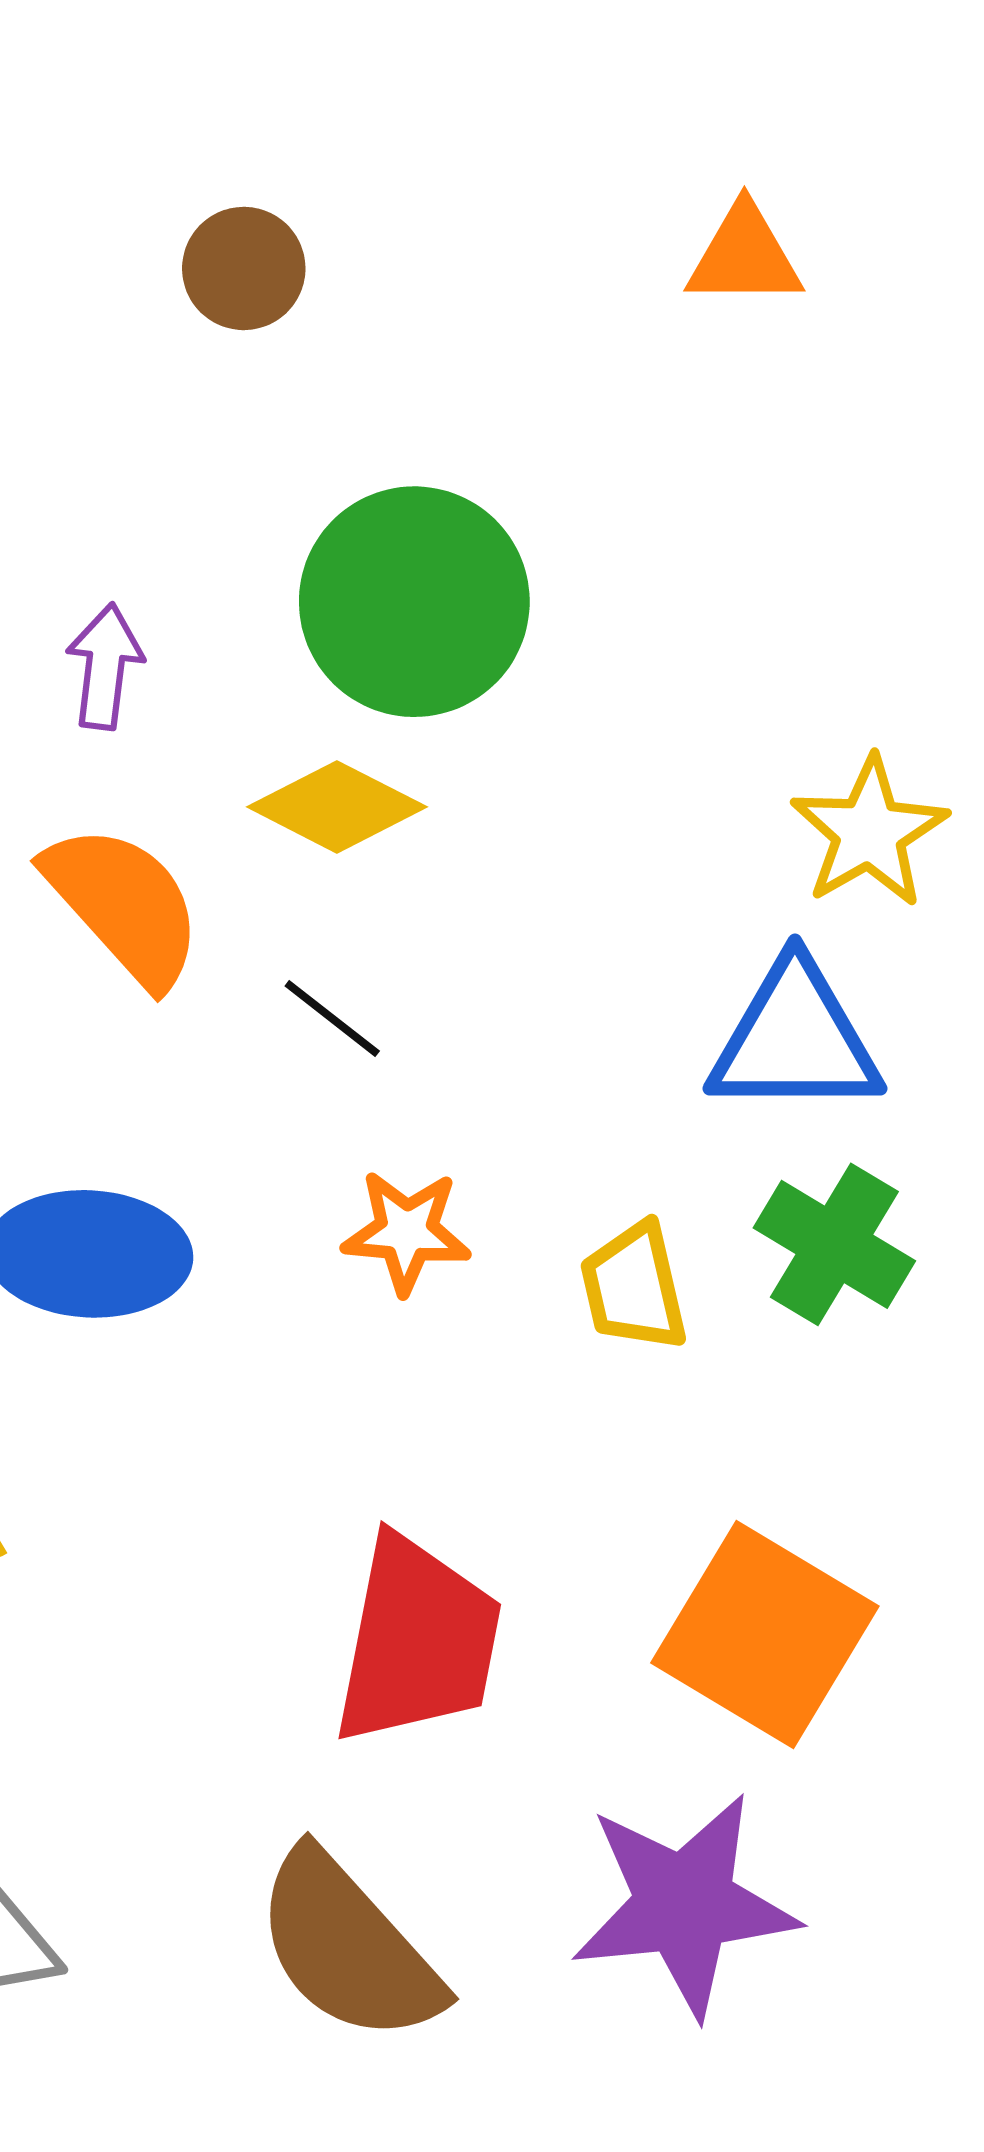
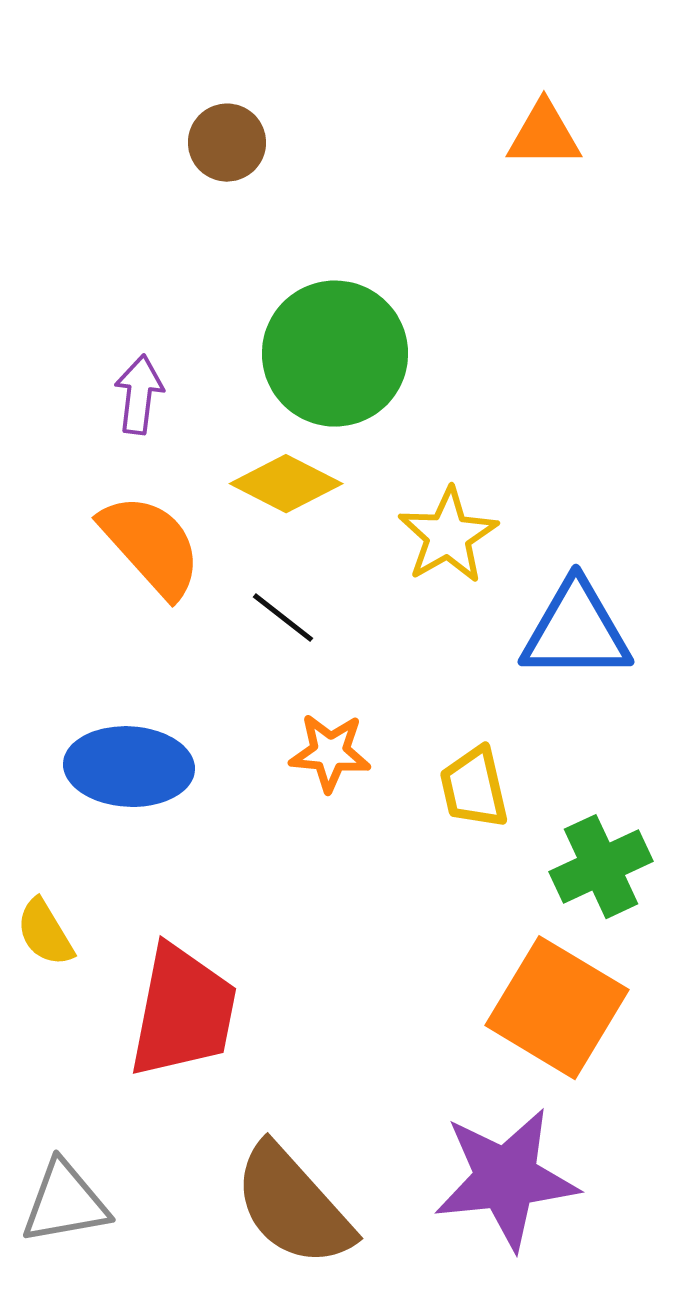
yellow star: (869, 832) -> (448, 536), moved
green cross: (834, 1244) -> (601, 867), moved, turned 34
red trapezoid: (417, 1641) -> (183, 1012), moved

